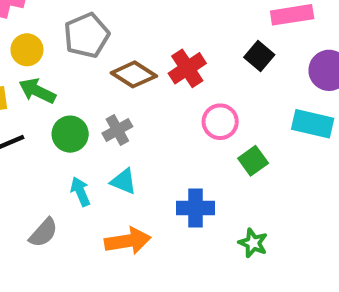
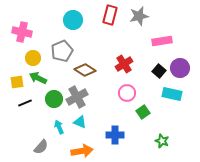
black square: (259, 56) -> (159, 71), moved
red cross: (187, 68) -> (124, 64), moved
gray cross: (117, 130) -> (77, 97), size x1.5
green star: (253, 243) -> (162, 141), moved

